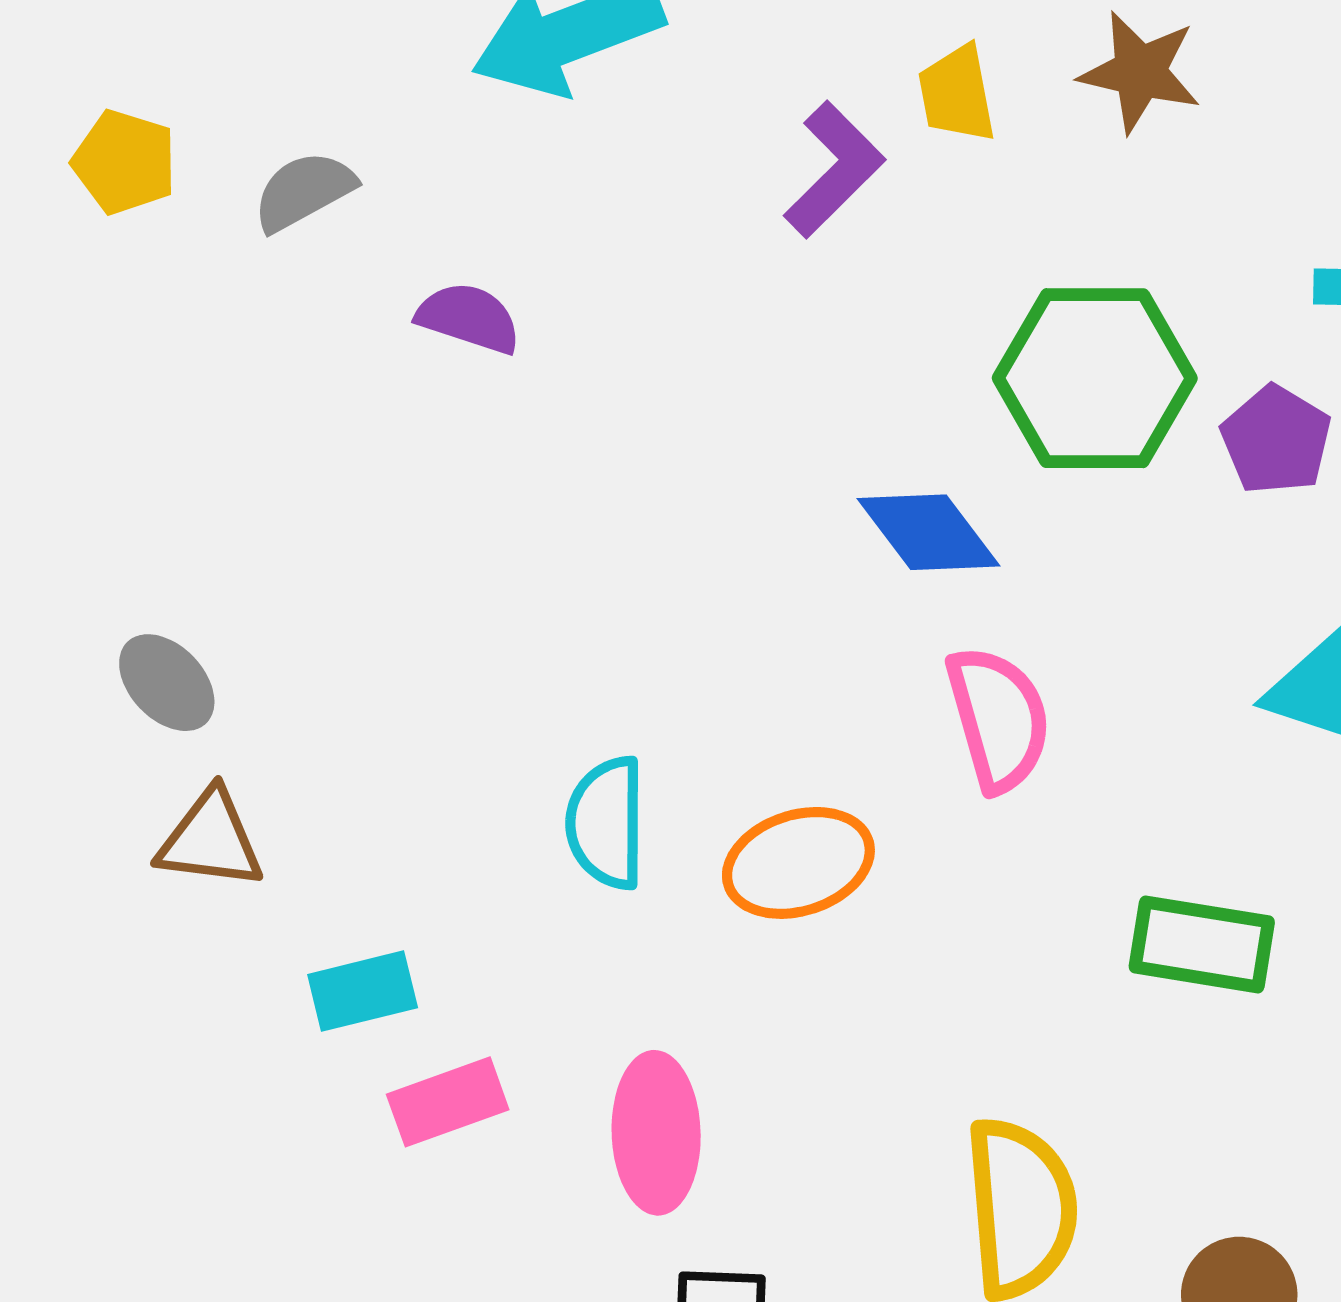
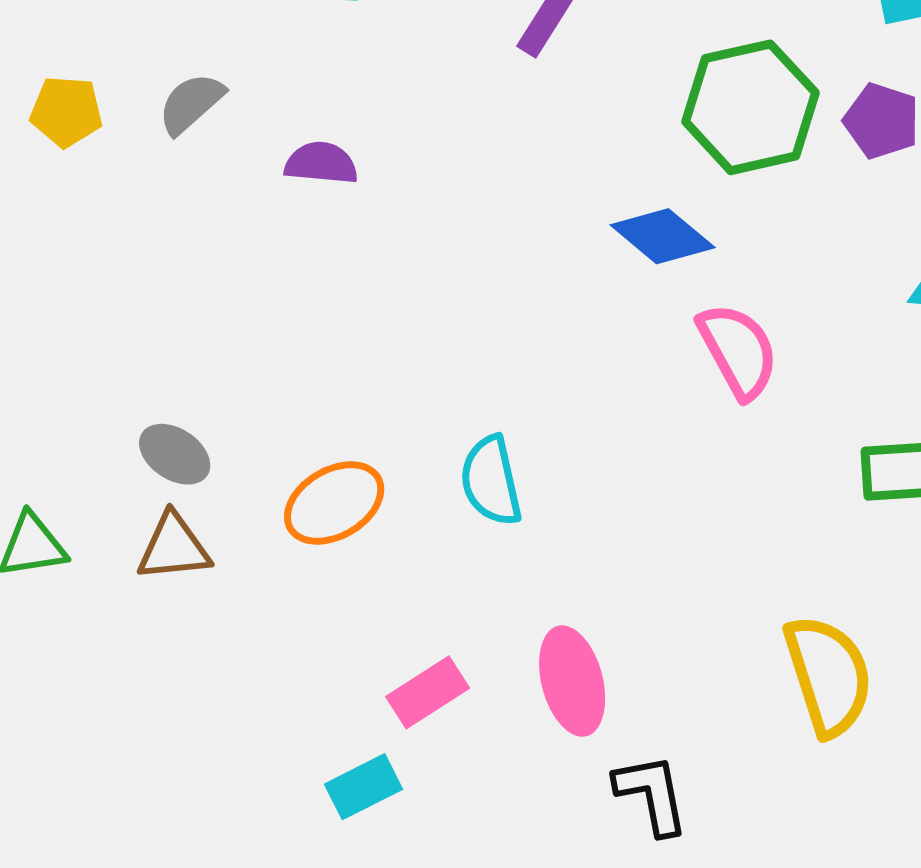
brown triangle: (210, 840) -> (174, 547), moved
orange ellipse: (798, 863) -> (334, 503), moved
cyan rectangle: (363, 991) -> (364, 787), moved

